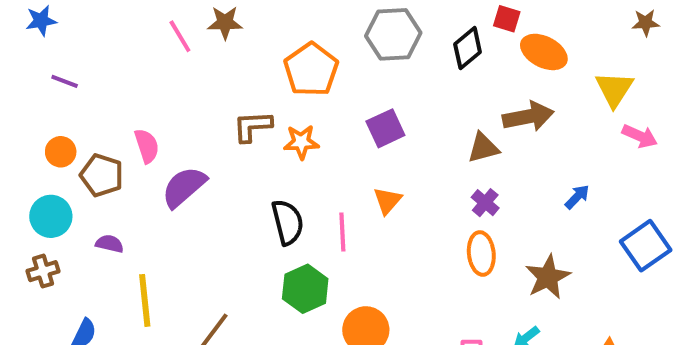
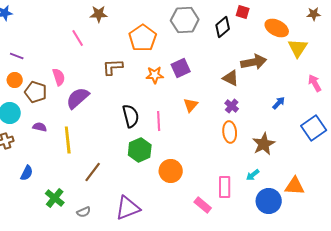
pink line: (180, 36) -> (78, 38), moved
orange ellipse: (544, 52) -> (277, 28), moved
purple line: (65, 81) -> (17, 56), moved
pink arrow: (640, 136) -> (315, 83), moved, turned -144
orange star: (301, 142) -> (155, 75), moved
brown triangle: (483, 148) -> (231, 78), turned 42
orange triangle: (387, 201) -> (191, 105), moved
yellow line: (145, 300) -> (68, 140), moved

